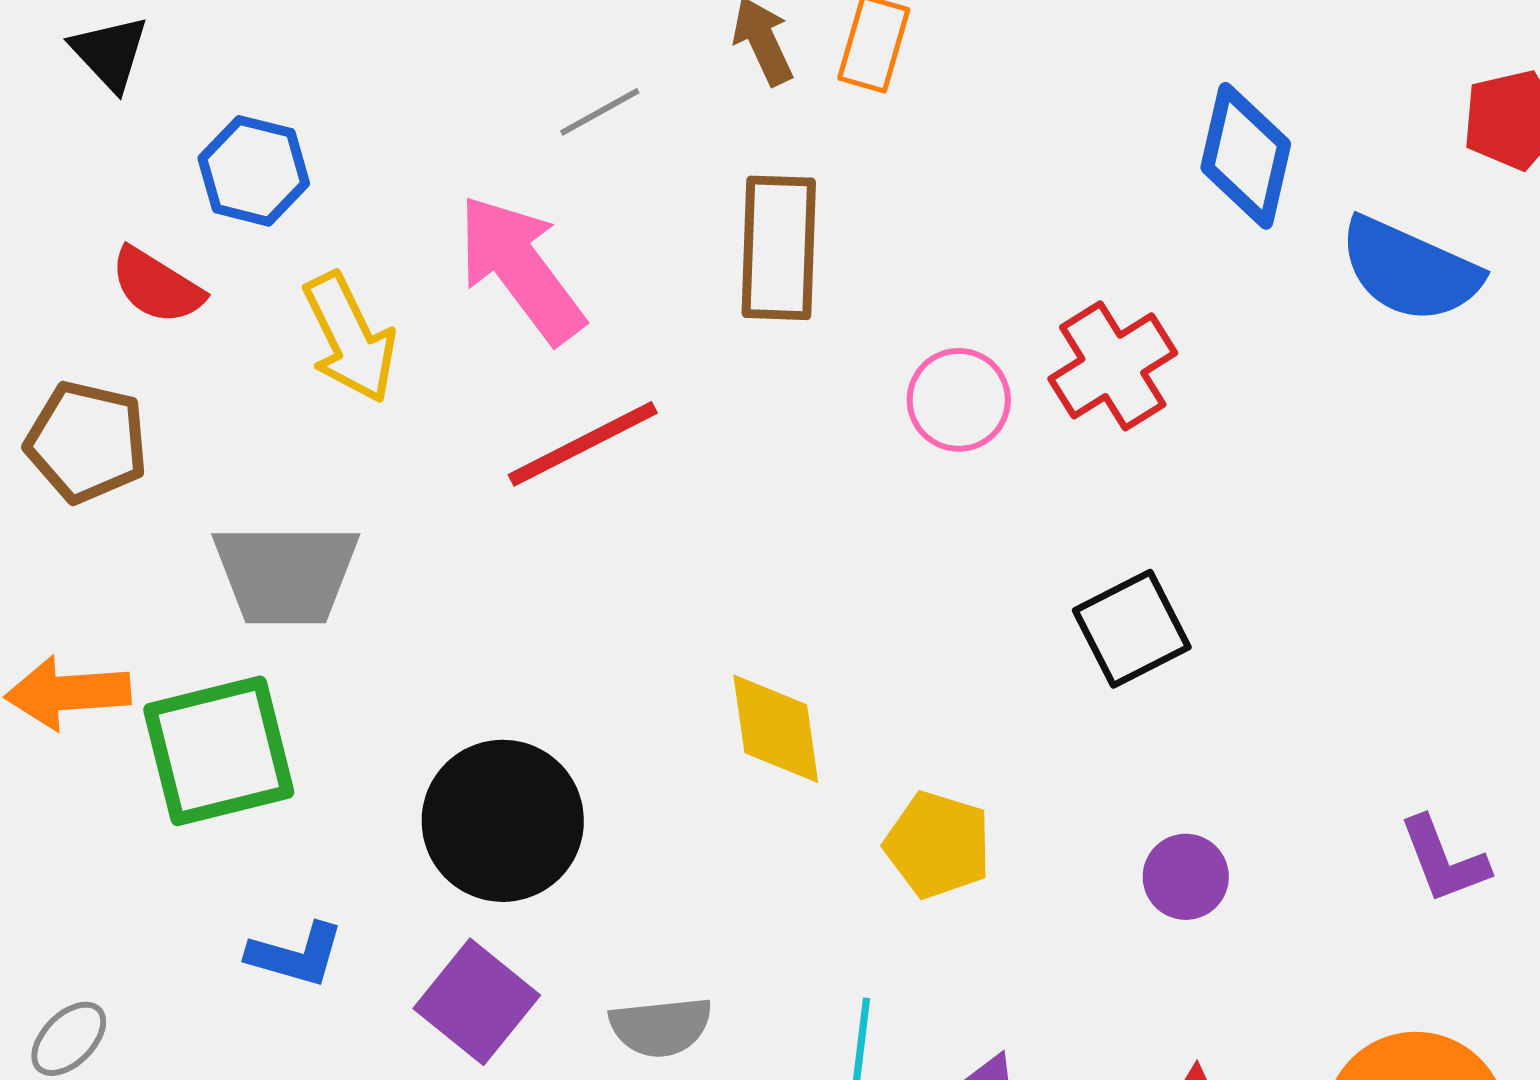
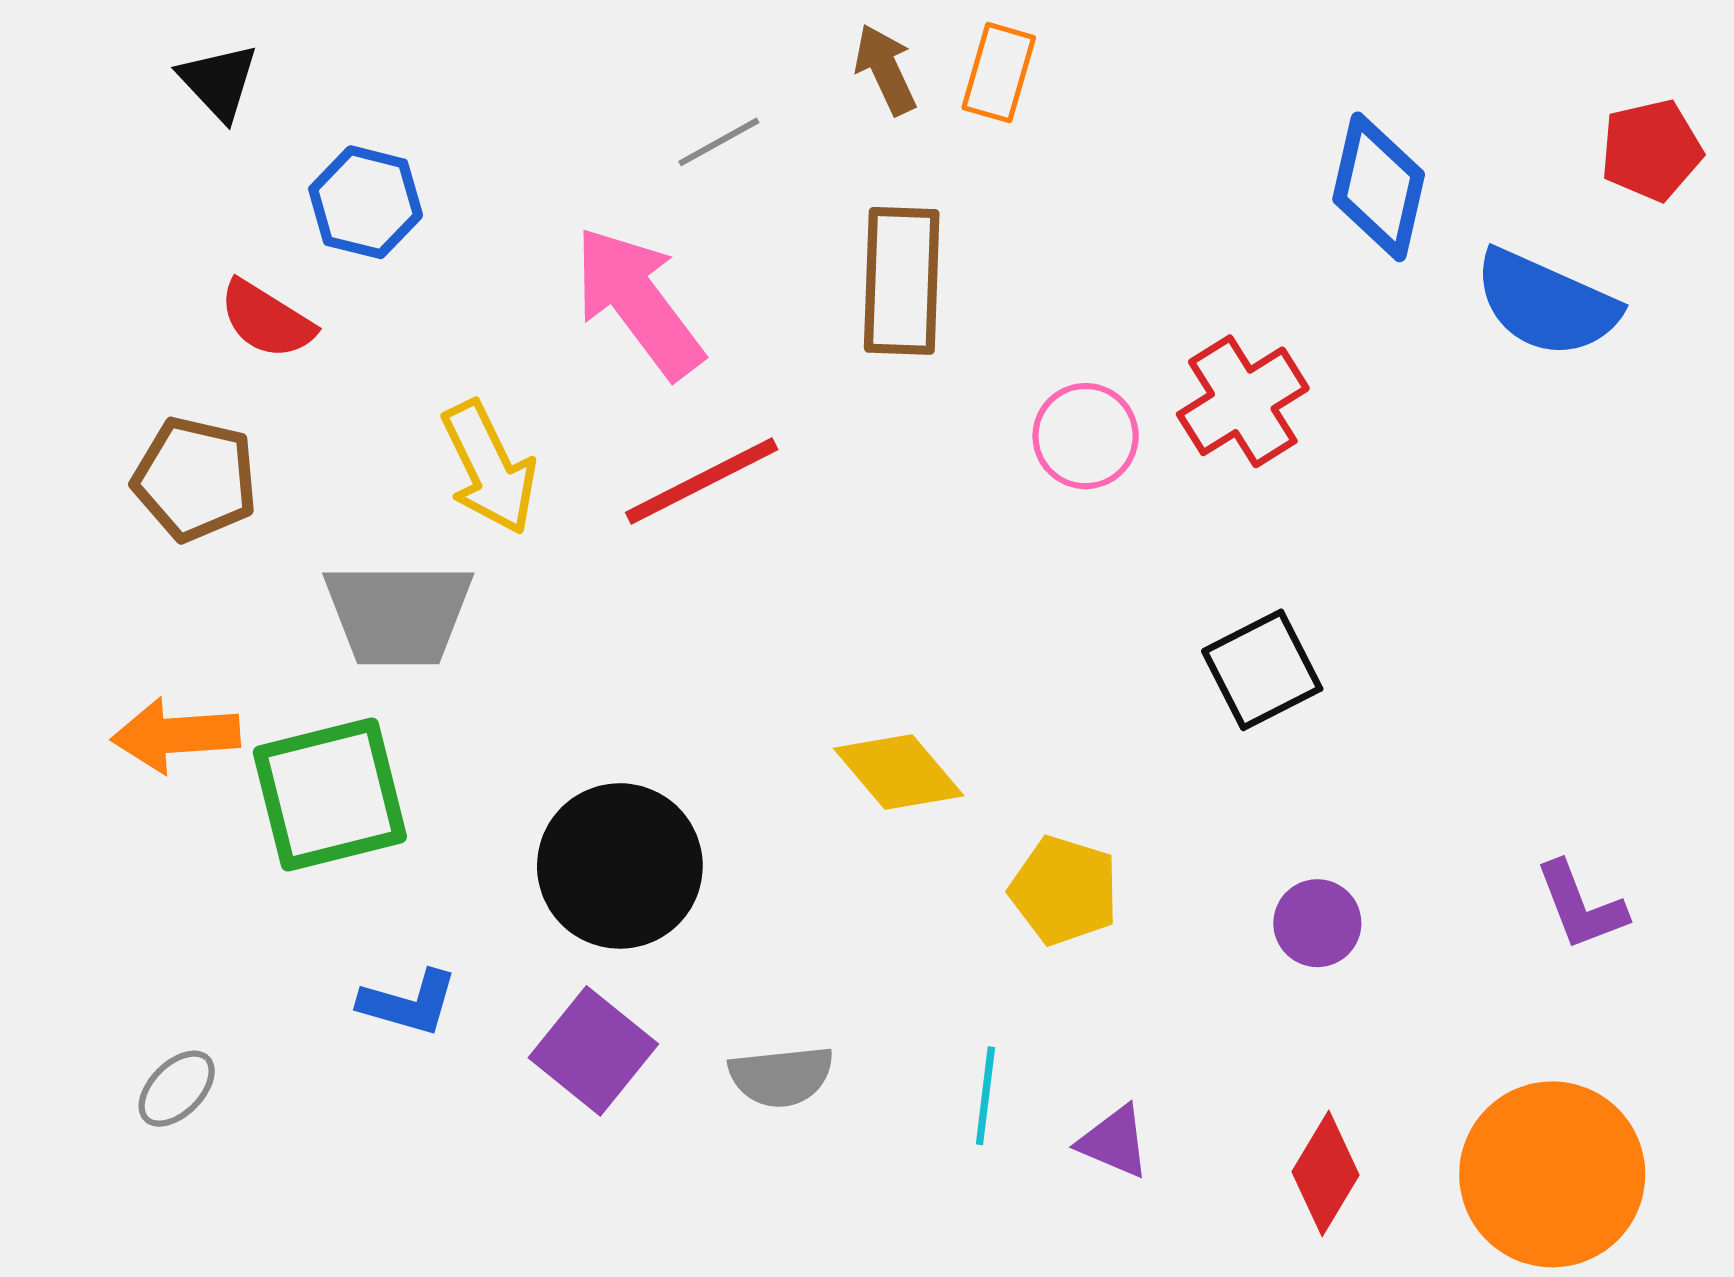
yellow arrow: (350, 338) -> (489, 468), moved
yellow diamond: (776, 729) -> (899, 772), turned -32

